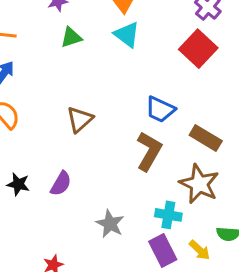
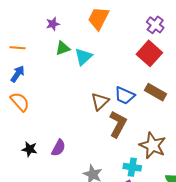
cyan triangle: (127, 35) -> (83, 57), moved, turned 42
brown triangle: (80, 119) -> (100, 101), moved
brown rectangle: (206, 138) -> (155, 92), moved

